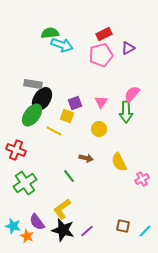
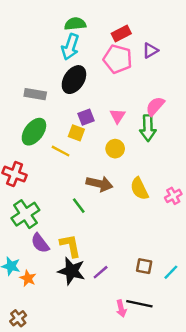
green semicircle: (50, 33) -> (75, 24), moved
cyan arrow: (62, 45) -> (70, 47), turned 90
pink pentagon: (101, 55) -> (118, 59), turned 30
black ellipse: (42, 99) -> (74, 80), moved
brown arrow: (86, 158) -> (99, 184), size x1.5
pink cross: (142, 179) -> (173, 196), moved
yellow L-shape: (62, 209) -> (70, 246), turned 115
purple semicircle: (37, 222) -> (40, 243), moved

